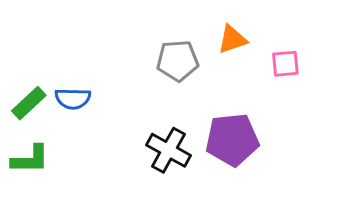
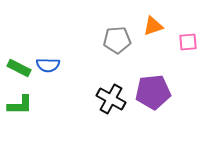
green rectangle: (29, 103) -> (19, 68), turned 70

